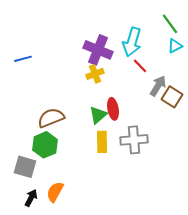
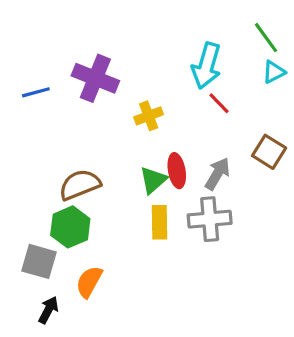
purple cross: (98, 50) -> (95, 78), moved
gray arrow: (158, 86) -> (217, 174), moved
orange semicircle: (55, 192) -> (89, 282), moved

